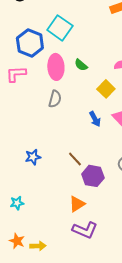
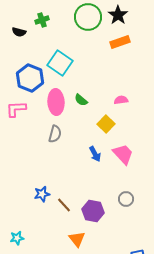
blue star: (33, 157) -> (42, 194), moved
brown line: (75, 159) -> (64, 205), moved
orange triangle: (77, 204) -> (77, 239), turned -36

